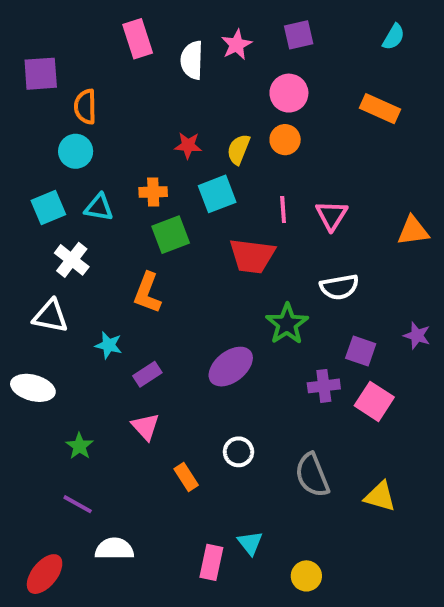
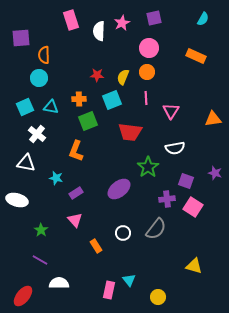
pink line: (283, 209) -> (146, 98), moved
gray semicircle: (312, 475) -> (156, 229), moved, turned -120
yellow triangle: (380, 496) -> (194, 266), moved

